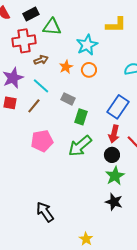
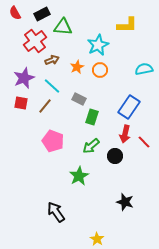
red cross: (24, 41) -> (35, 41), turned -30
pink pentagon: (42, 141) -> (53, 141), turned 30
green arrow: (80, 146) -> (91, 146), size x0.7
black circle: (112, 155) -> (115, 156), moved
green star: (115, 176) -> (79, 176), moved

